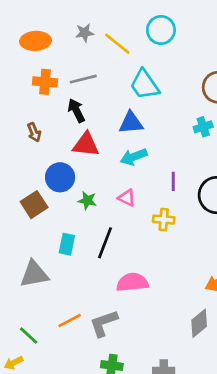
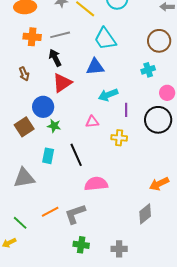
red triangle: (86, 145) -> (62, 83), turned -40
cyan arrow: (134, 157) -> (108, 95), moved
pink triangle: (127, 198) -> (92, 122), turned -32
green star: (87, 200) -> (54, 126), moved
black line: (105, 243) -> (76, 155), turned -45

